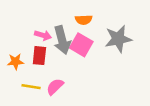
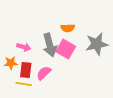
pink arrow: (43, 35) -> (24, 47), moved
red rectangle: (39, 56) -> (26, 70), moved
pink semicircle: (55, 87) -> (44, 73), moved

